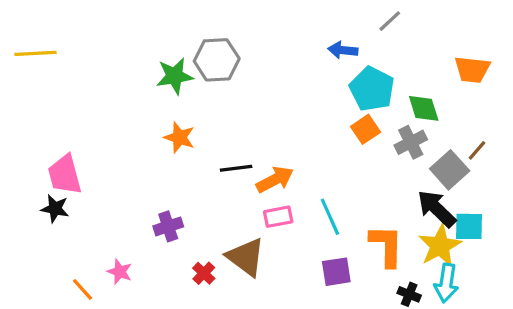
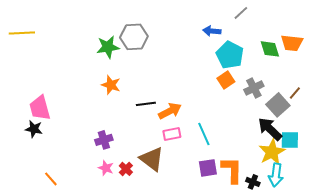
green diamond: (424, 108) -> (270, 49), moved
orange L-shape: (386, 246) -> (232, 170), moved
pink star: (120, 272) -> (106, 168), moved

